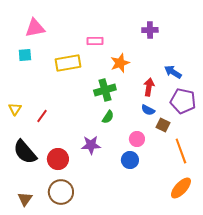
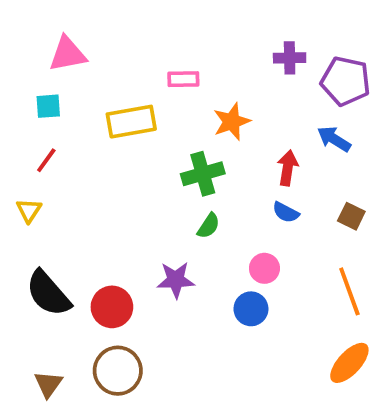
purple pentagon: (183, 101) -> (346, 81), moved
red line: (42, 116) -> (46, 160), moved
brown square: (163, 125) -> (351, 216), moved

